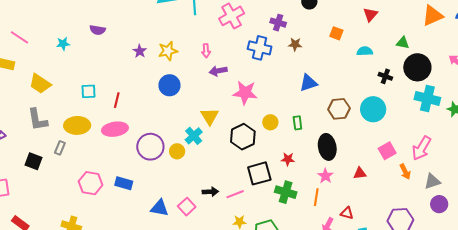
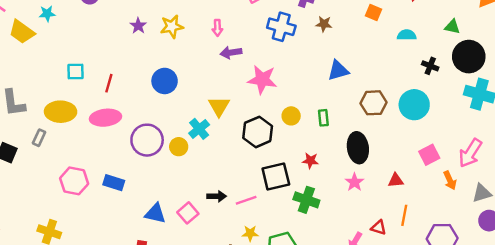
yellow trapezoid: (40, 84) -> (22, 32), moved
blue circle: (169, 85) -> (165, 81), moved
orange line: (316, 197) -> (404, 215), moved

